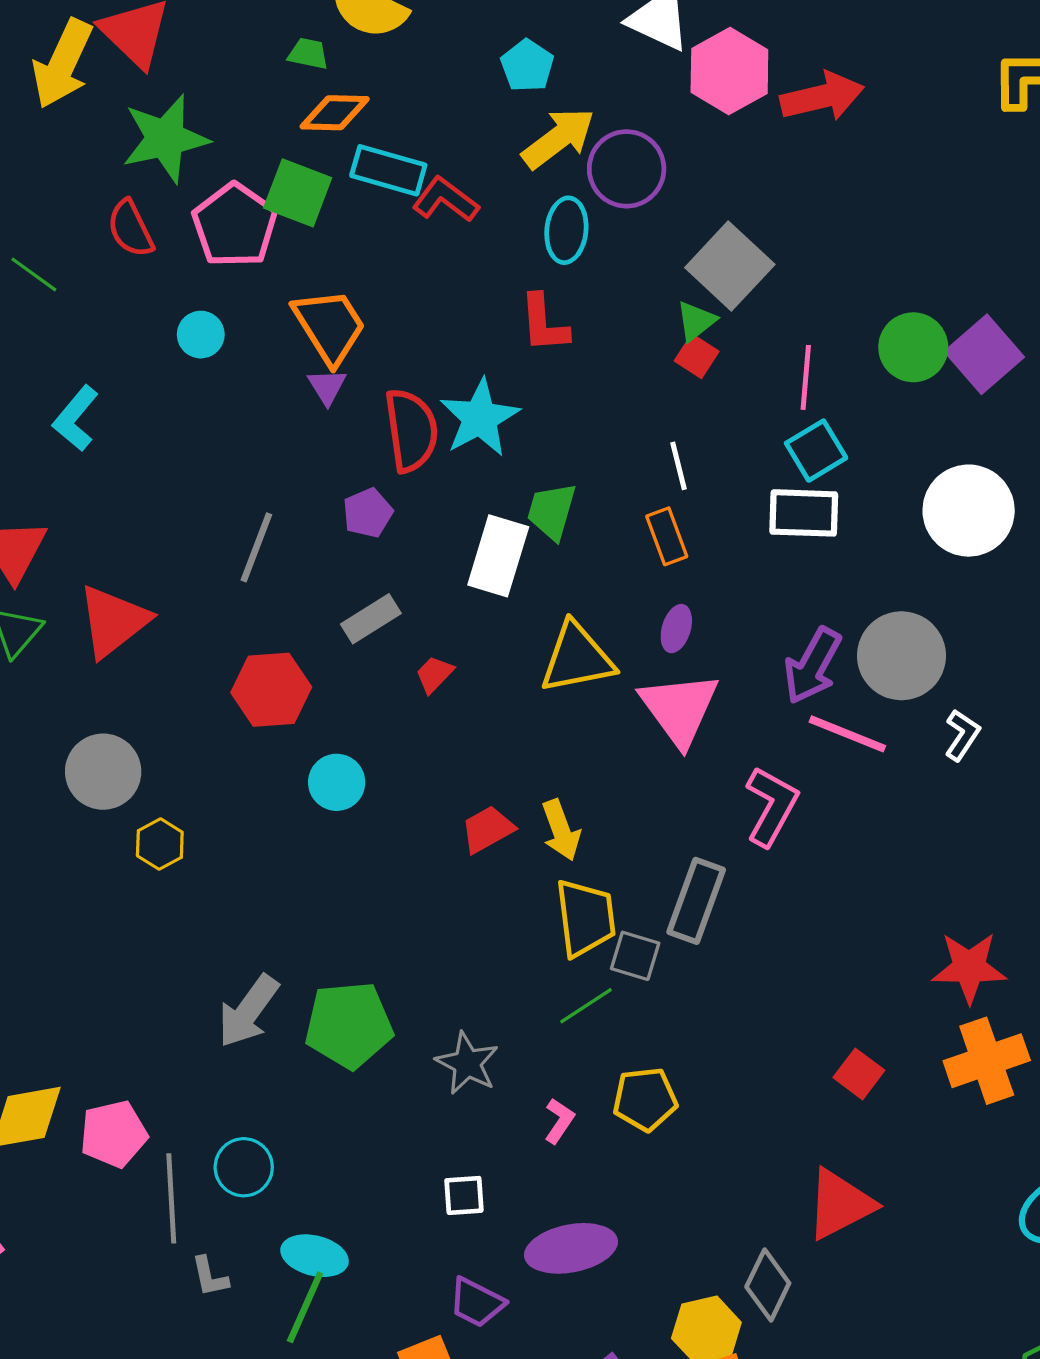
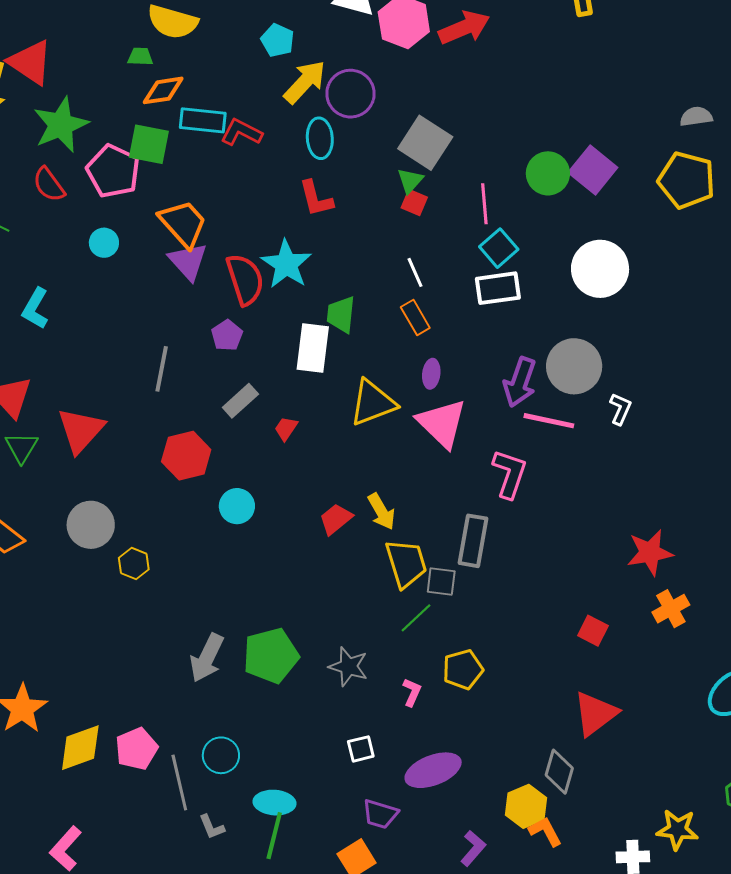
purple triangle: (327, 387) -> (188, 261), size x1.6
orange cross: (987, 1061) -> (671, 609), size x0.7

